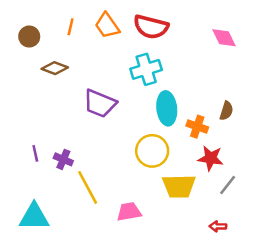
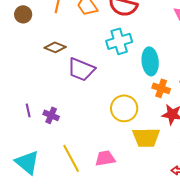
brown diamond: (55, 68) -> (55, 47), moved
cyan ellipse: (167, 108) -> (150, 61), moved
yellow line: (88, 187) -> (71, 158), moved
cyan triangle: (34, 217) -> (27, 162), turned 40

